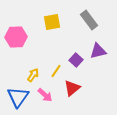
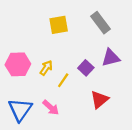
pink hexagon: (16, 37) -> (18, 64), moved
yellow arrow: (33, 75) -> (46, 68), moved
red triangle: (72, 88) -> (99, 100), moved

